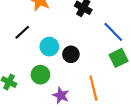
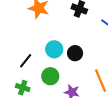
black line: (22, 32) -> (26, 61), moved

